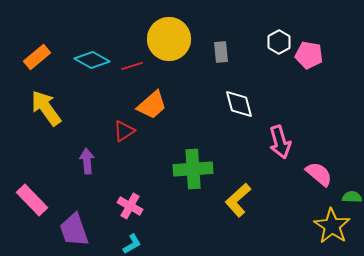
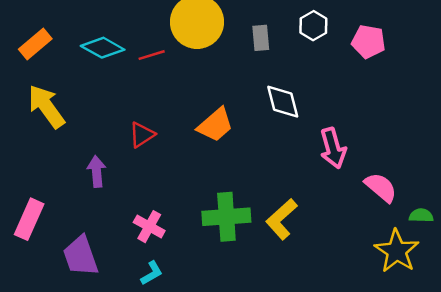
white hexagon: (279, 42) -> (313, 26), moved
orange trapezoid: (152, 105) -> (215, 125), moved
green cross: (193, 169) -> (226, 217), moved
pink rectangle: (32, 200) -> (29, 219), turned 68

